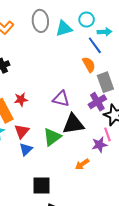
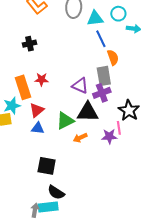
blue line: (95, 45) -> (101, 39), moved
gray rectangle: (105, 82) -> (104, 76), moved
purple cross: (97, 102) -> (102, 93), moved
blue triangle: (26, 149) -> (38, 128), turned 40
orange arrow: (82, 164) -> (80, 138), moved

